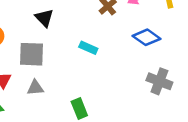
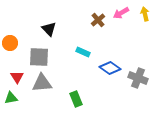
blue diamond: (147, 37) -> (110, 68), moved
gray triangle: (35, 88) -> (42, 83), size x1.5

